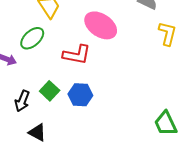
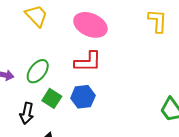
green ellipse: (32, 38) -> (38, 71), moved
red L-shape: (77, 55) -> (88, 62), moved

